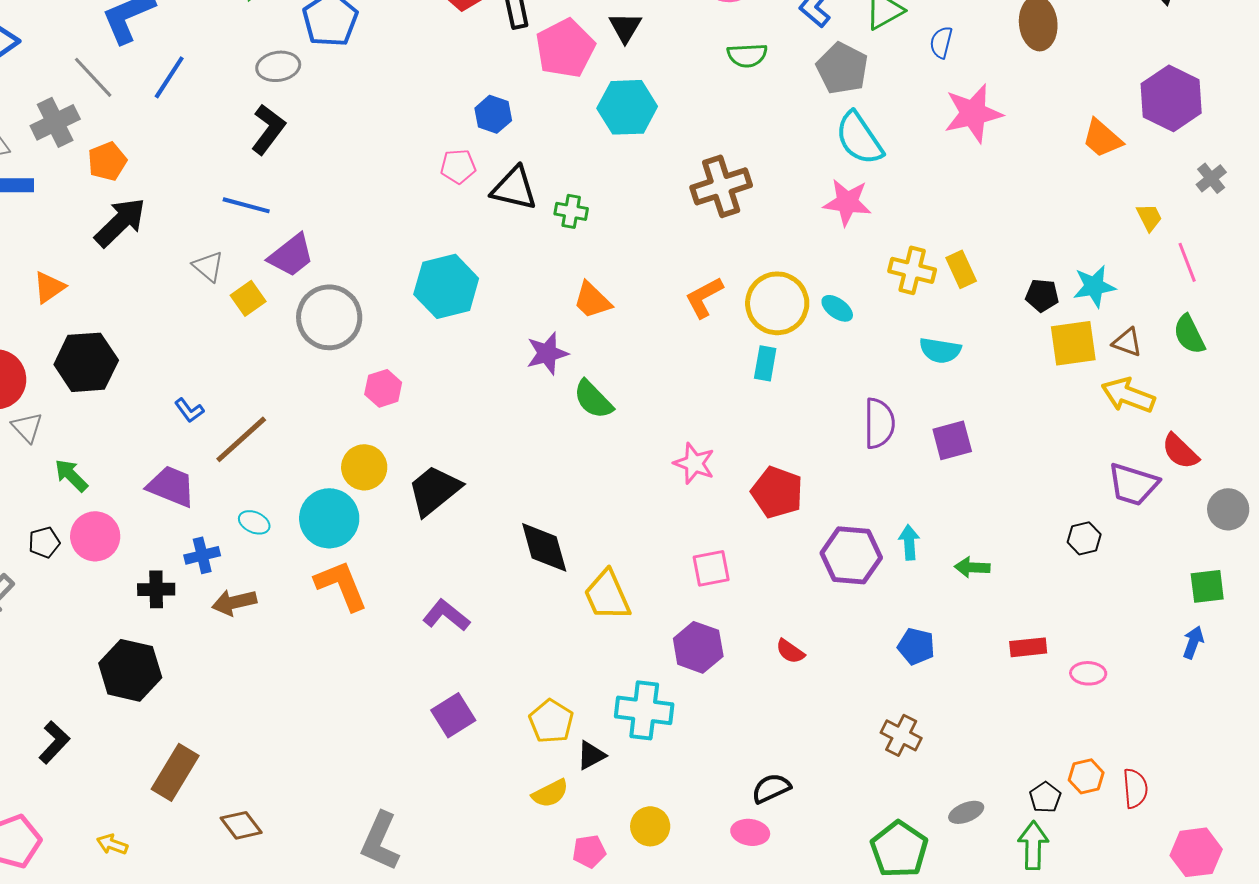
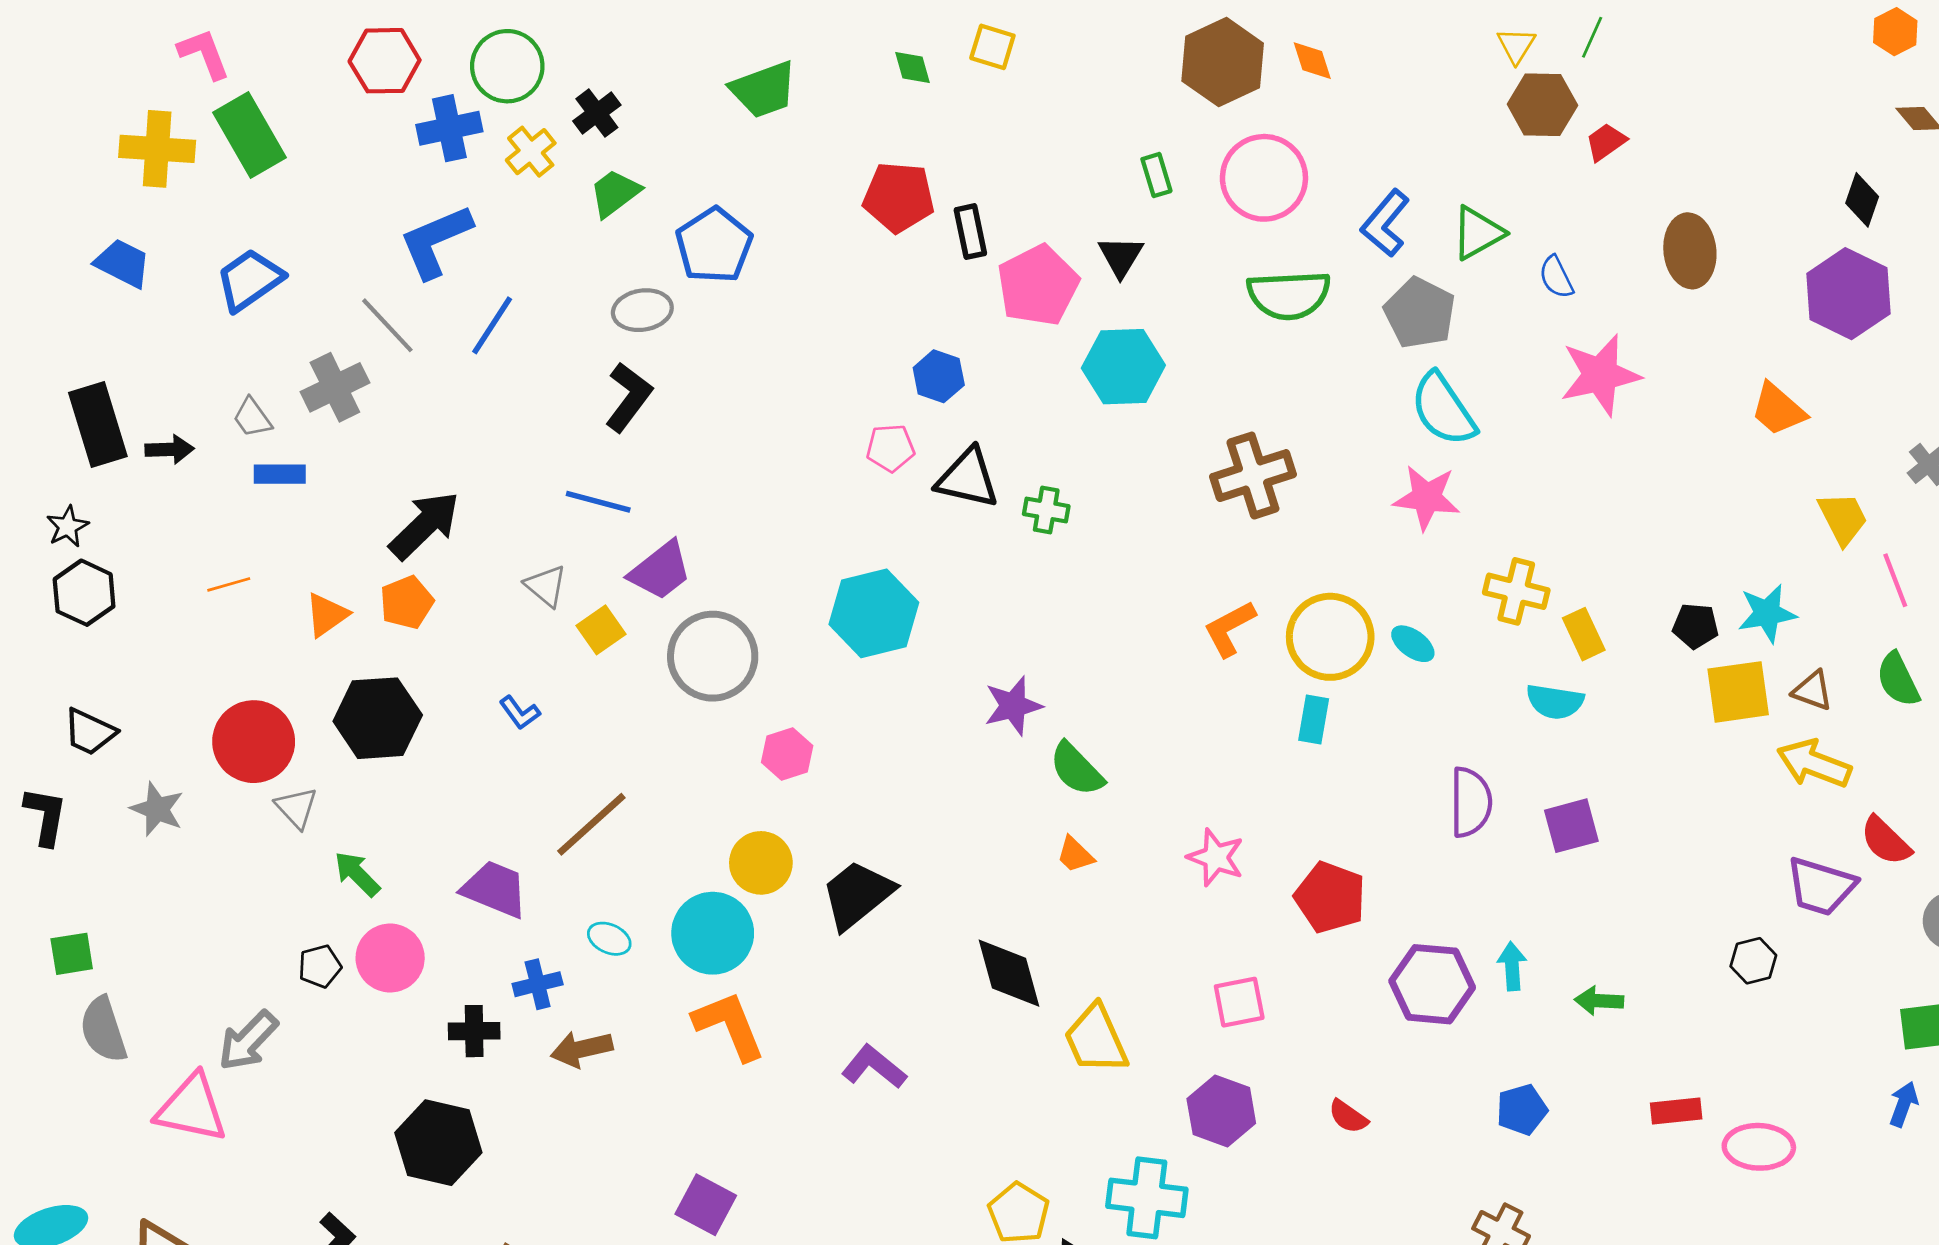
blue semicircle: (941, 42) -> (1556, 277), turned -40
green semicircle: (747, 55) -> (1289, 295), size x1.5
purple hexagon: (1171, 98) -> (1848, 294), moved
orange pentagon: (107, 161) -> (407, 602), moved
yellow trapezoid: (1149, 217) -> (1843, 518), size x1.4
yellow rectangle: (961, 269) -> (1584, 634), moved
orange trapezoid: (592, 300) -> (1075, 855), moved, size x0.7
blue L-shape: (189, 410) -> (520, 713), moved
blue pentagon: (916, 646) -> (1522, 1110), turned -30
pink ellipse: (1088, 673) -> (1759, 1147), size x1.4
purple square: (453, 715) -> (706, 1205), moved, turned -30

